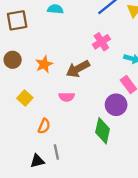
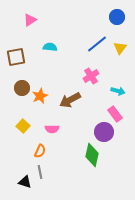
brown circle: (13, 60) -> (22, 88), moved
pink semicircle: (67, 97) -> (52, 129), moved
gray line: (56, 152) -> (40, 172), moved
black triangle: (37, 161) -> (25, 182), moved, turned 32

